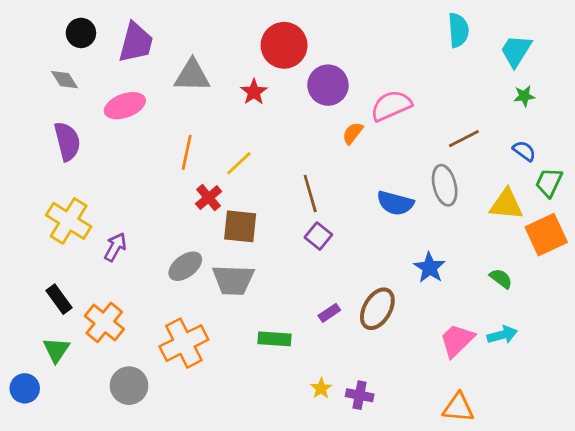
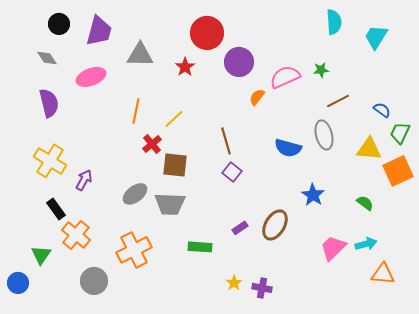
green star: (524, 96) -> (321, 70), moved
black rectangle: (59, 299) -> (56, 209), moved
orange triangle: (458, 408) -> (383, 274), moved

